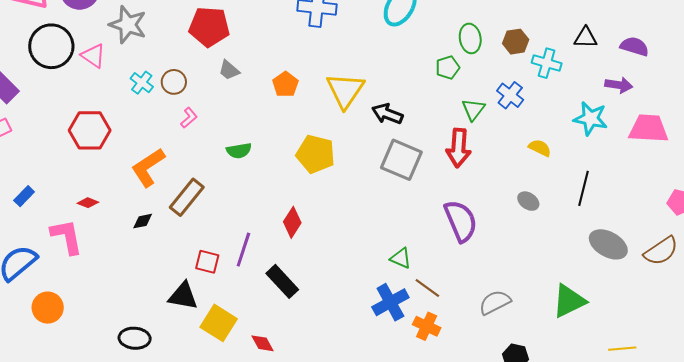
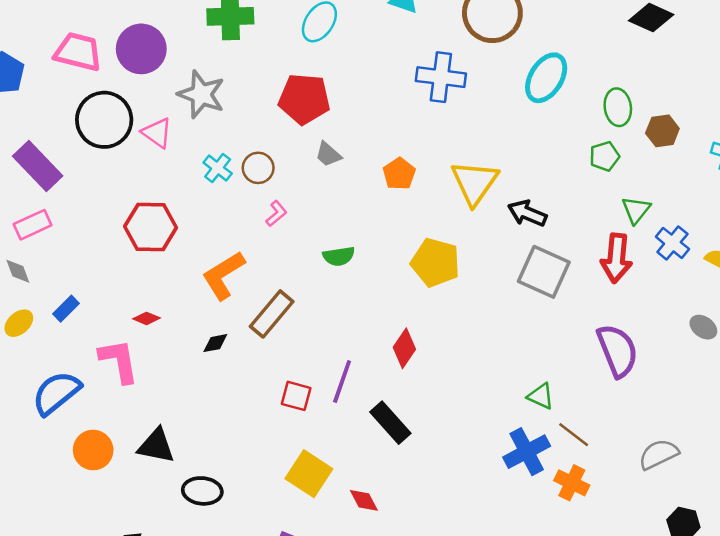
green ellipse: (470, 38) -> (618, 107), moved
brown hexagon: (516, 42) -> (662, 131), moved
blue cross: (510, 95) -> (672, 243), moved
black triangle: (183, 296) -> (156, 446), moved

